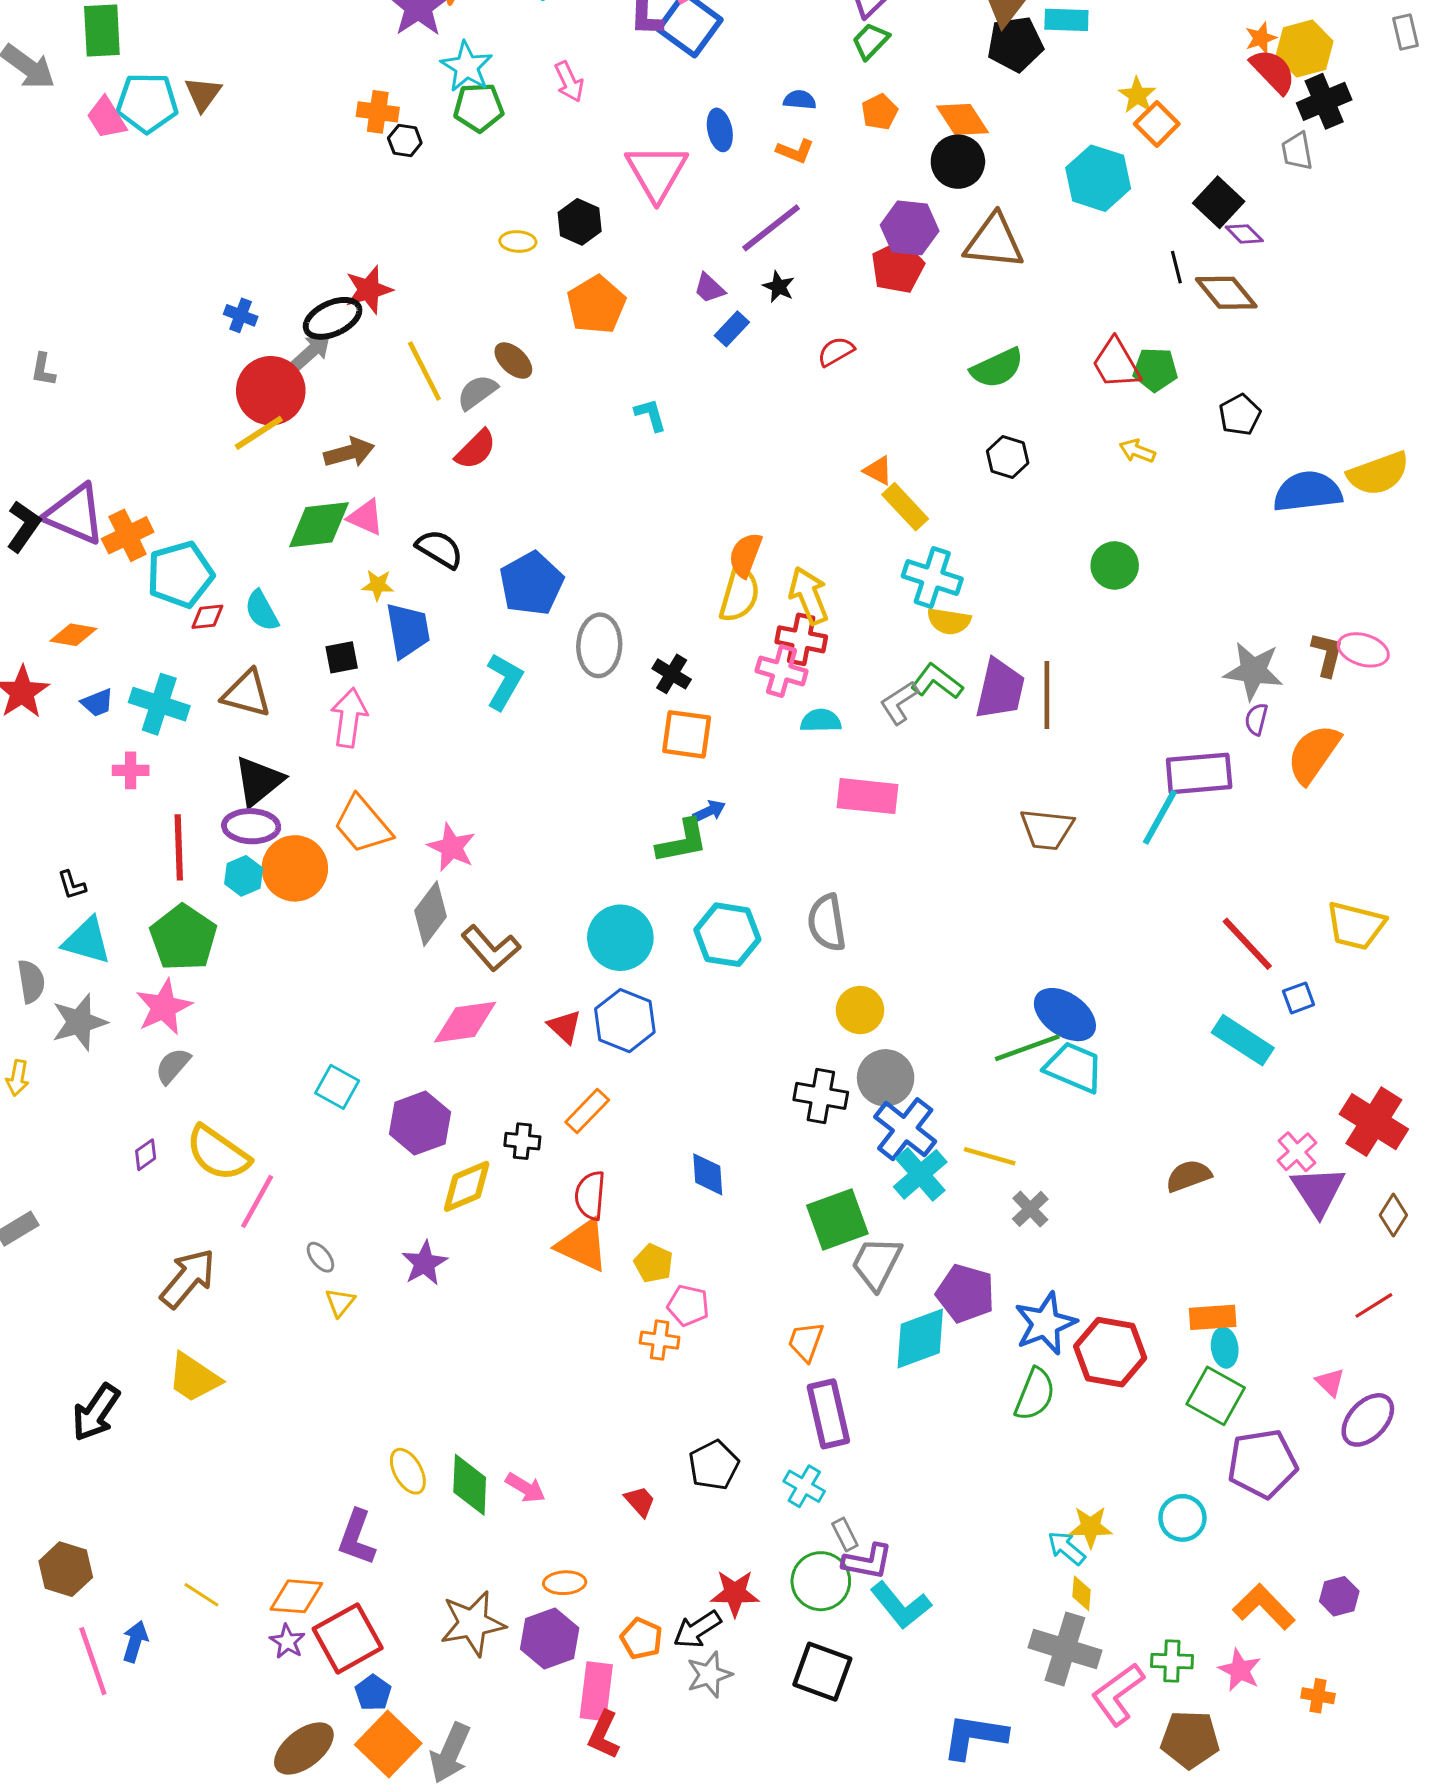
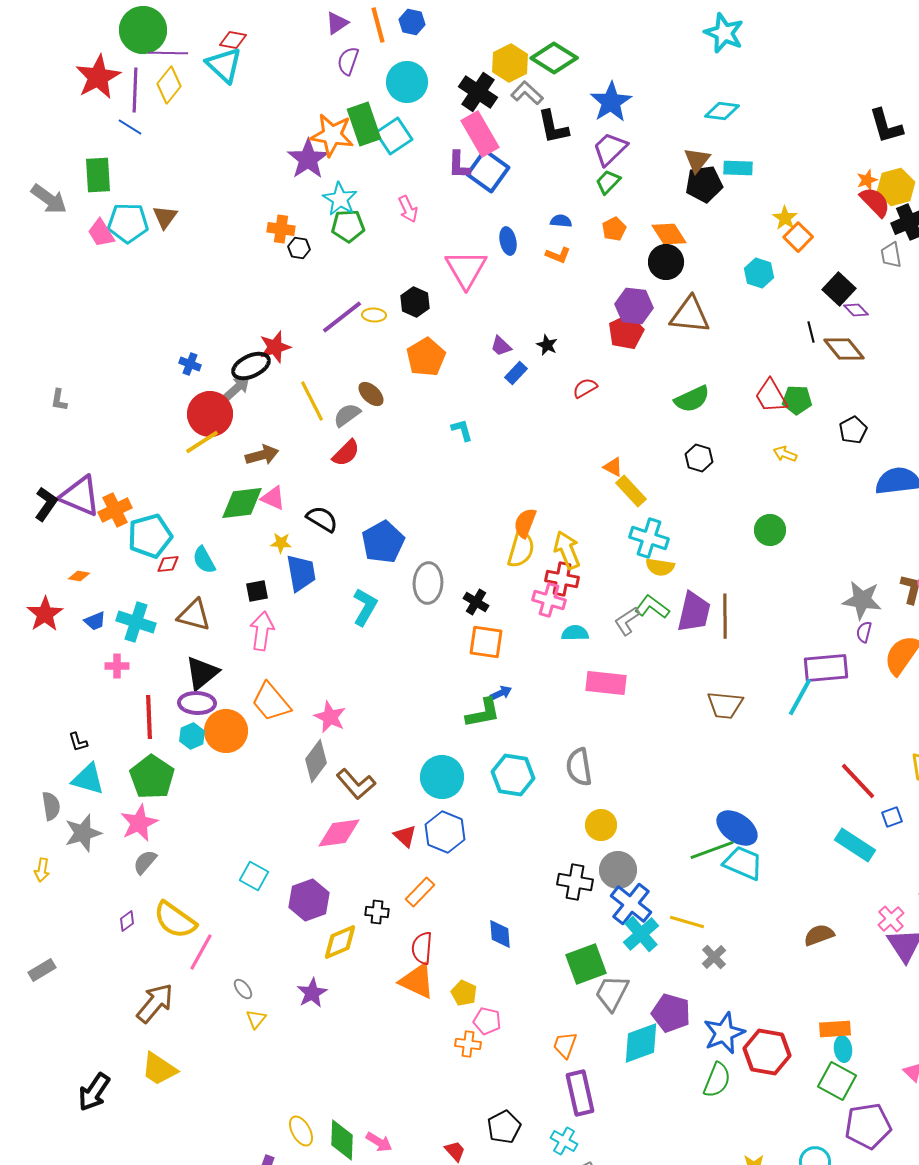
cyan hexagon: (1098, 178) -> (759, 273), size x0.7
purple line: (771, 228) -> (342, 317), moved
orange diamond: (73, 635) -> (79, 576), size x0.7

